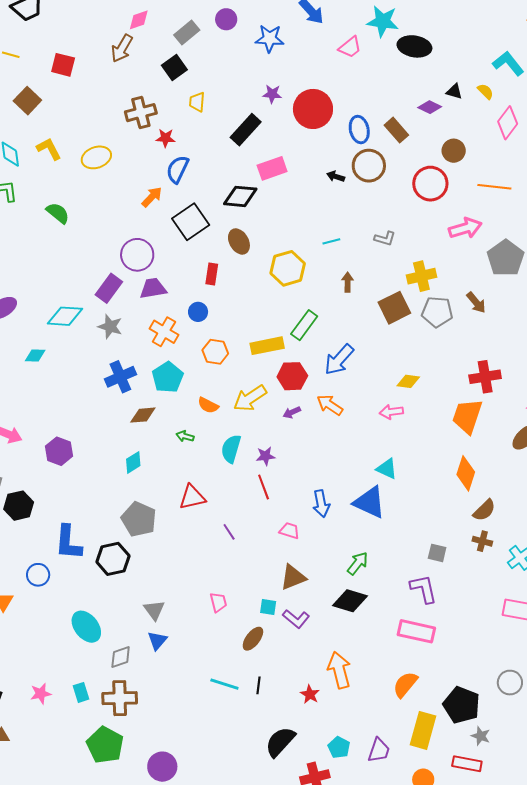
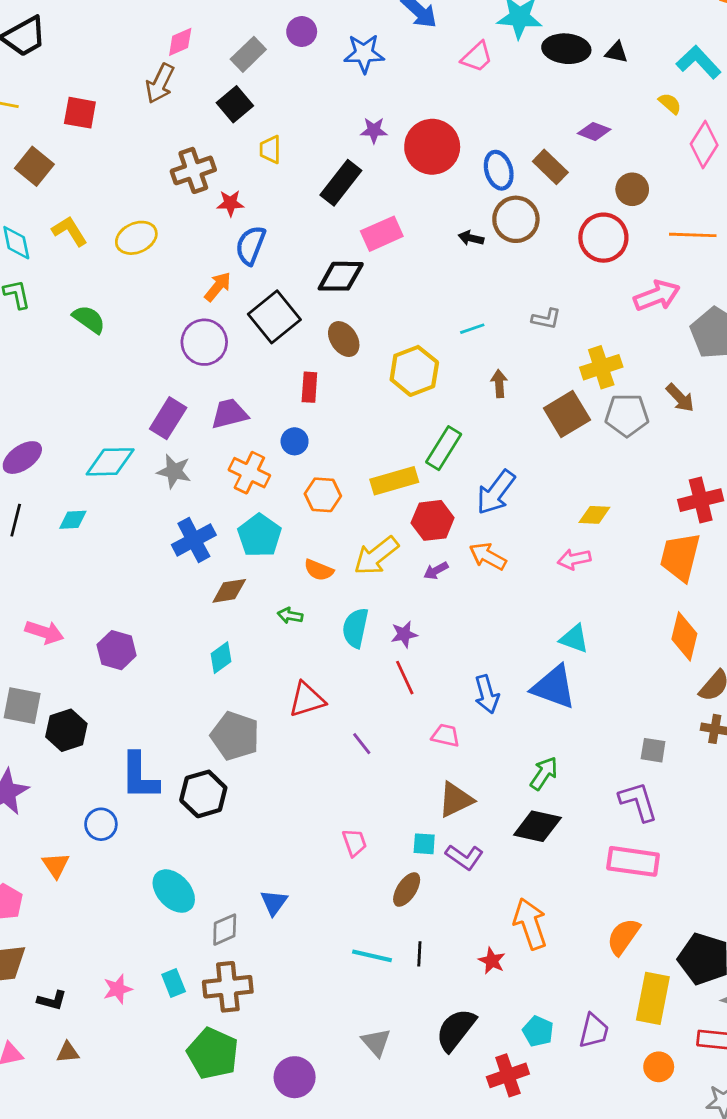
black triangle: (454, 91) -> (616, 52), moved
purple circle: (137, 255) -> (204, 342), moved
gray triangle: (154, 610) -> (376, 1042), moved

